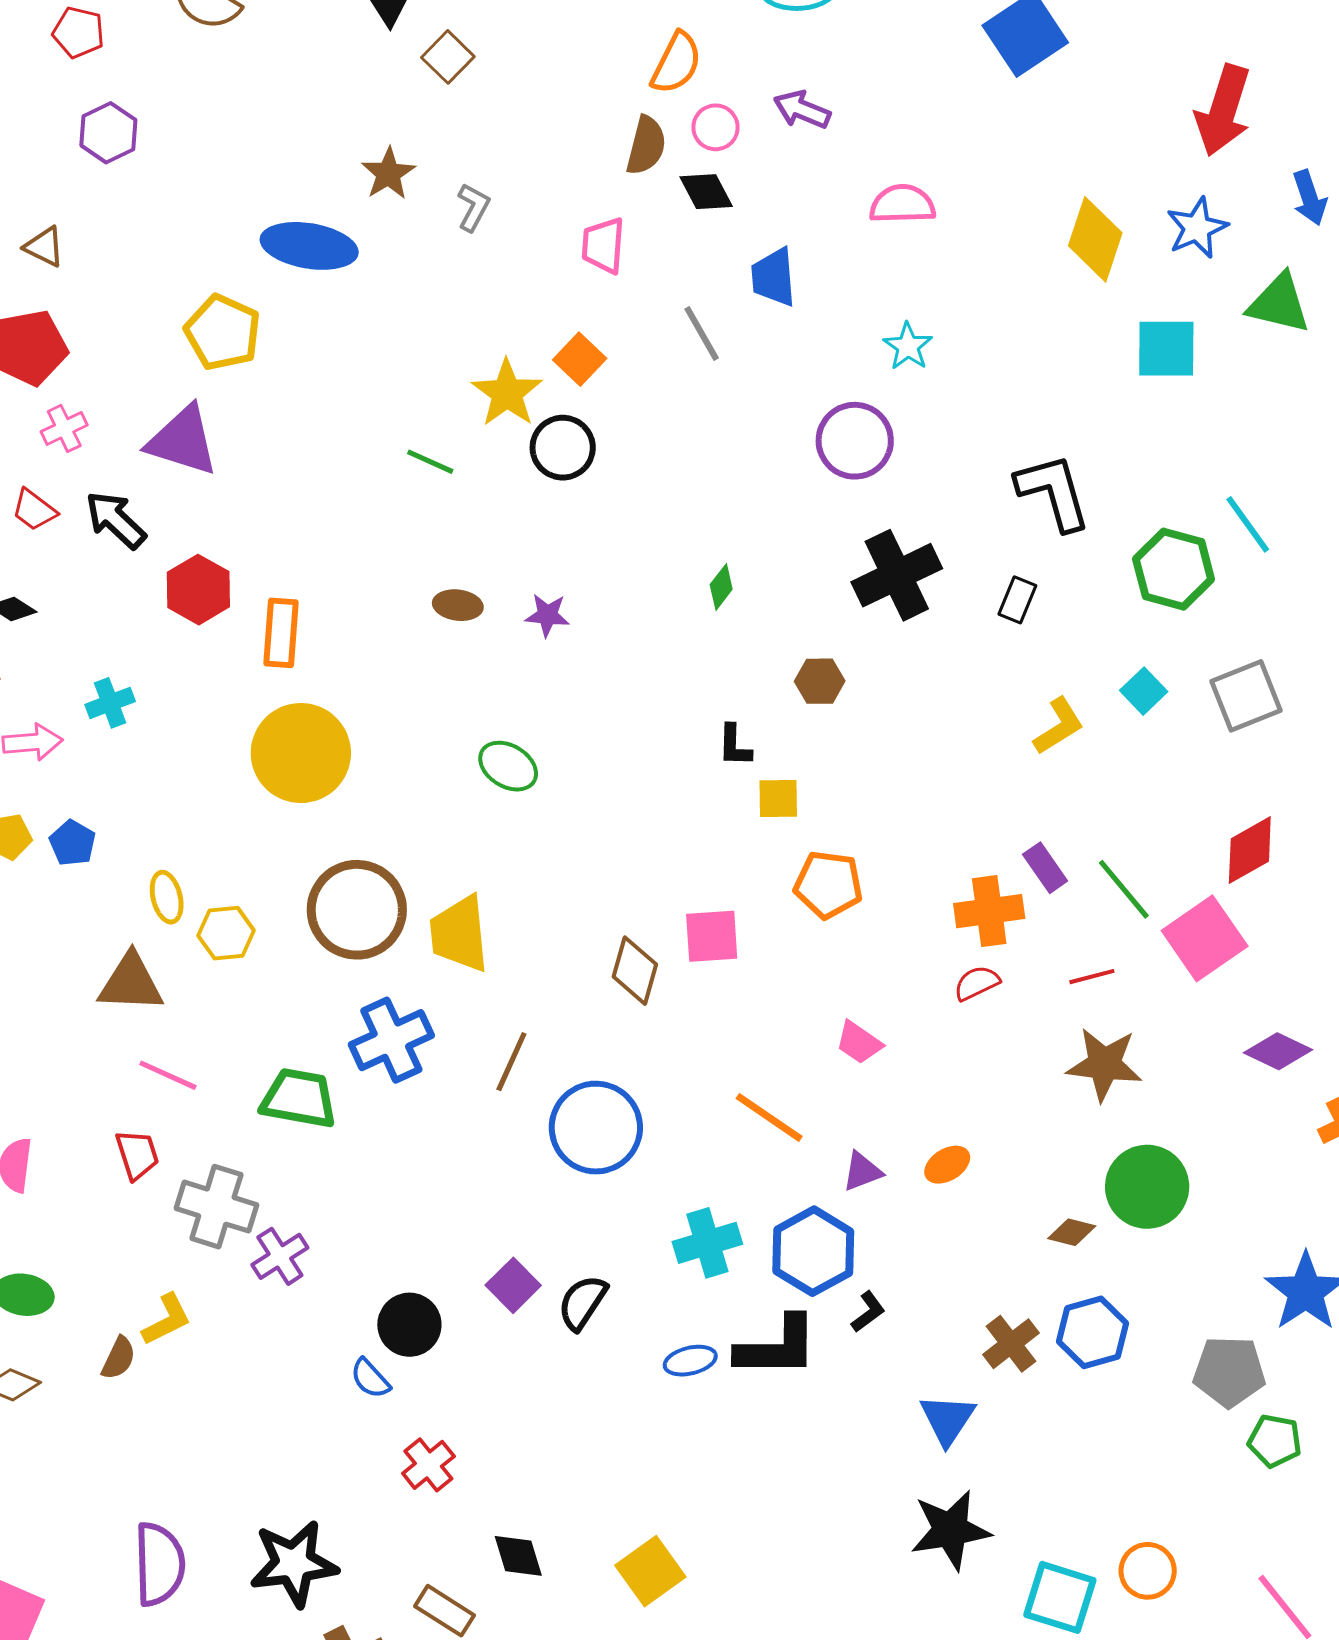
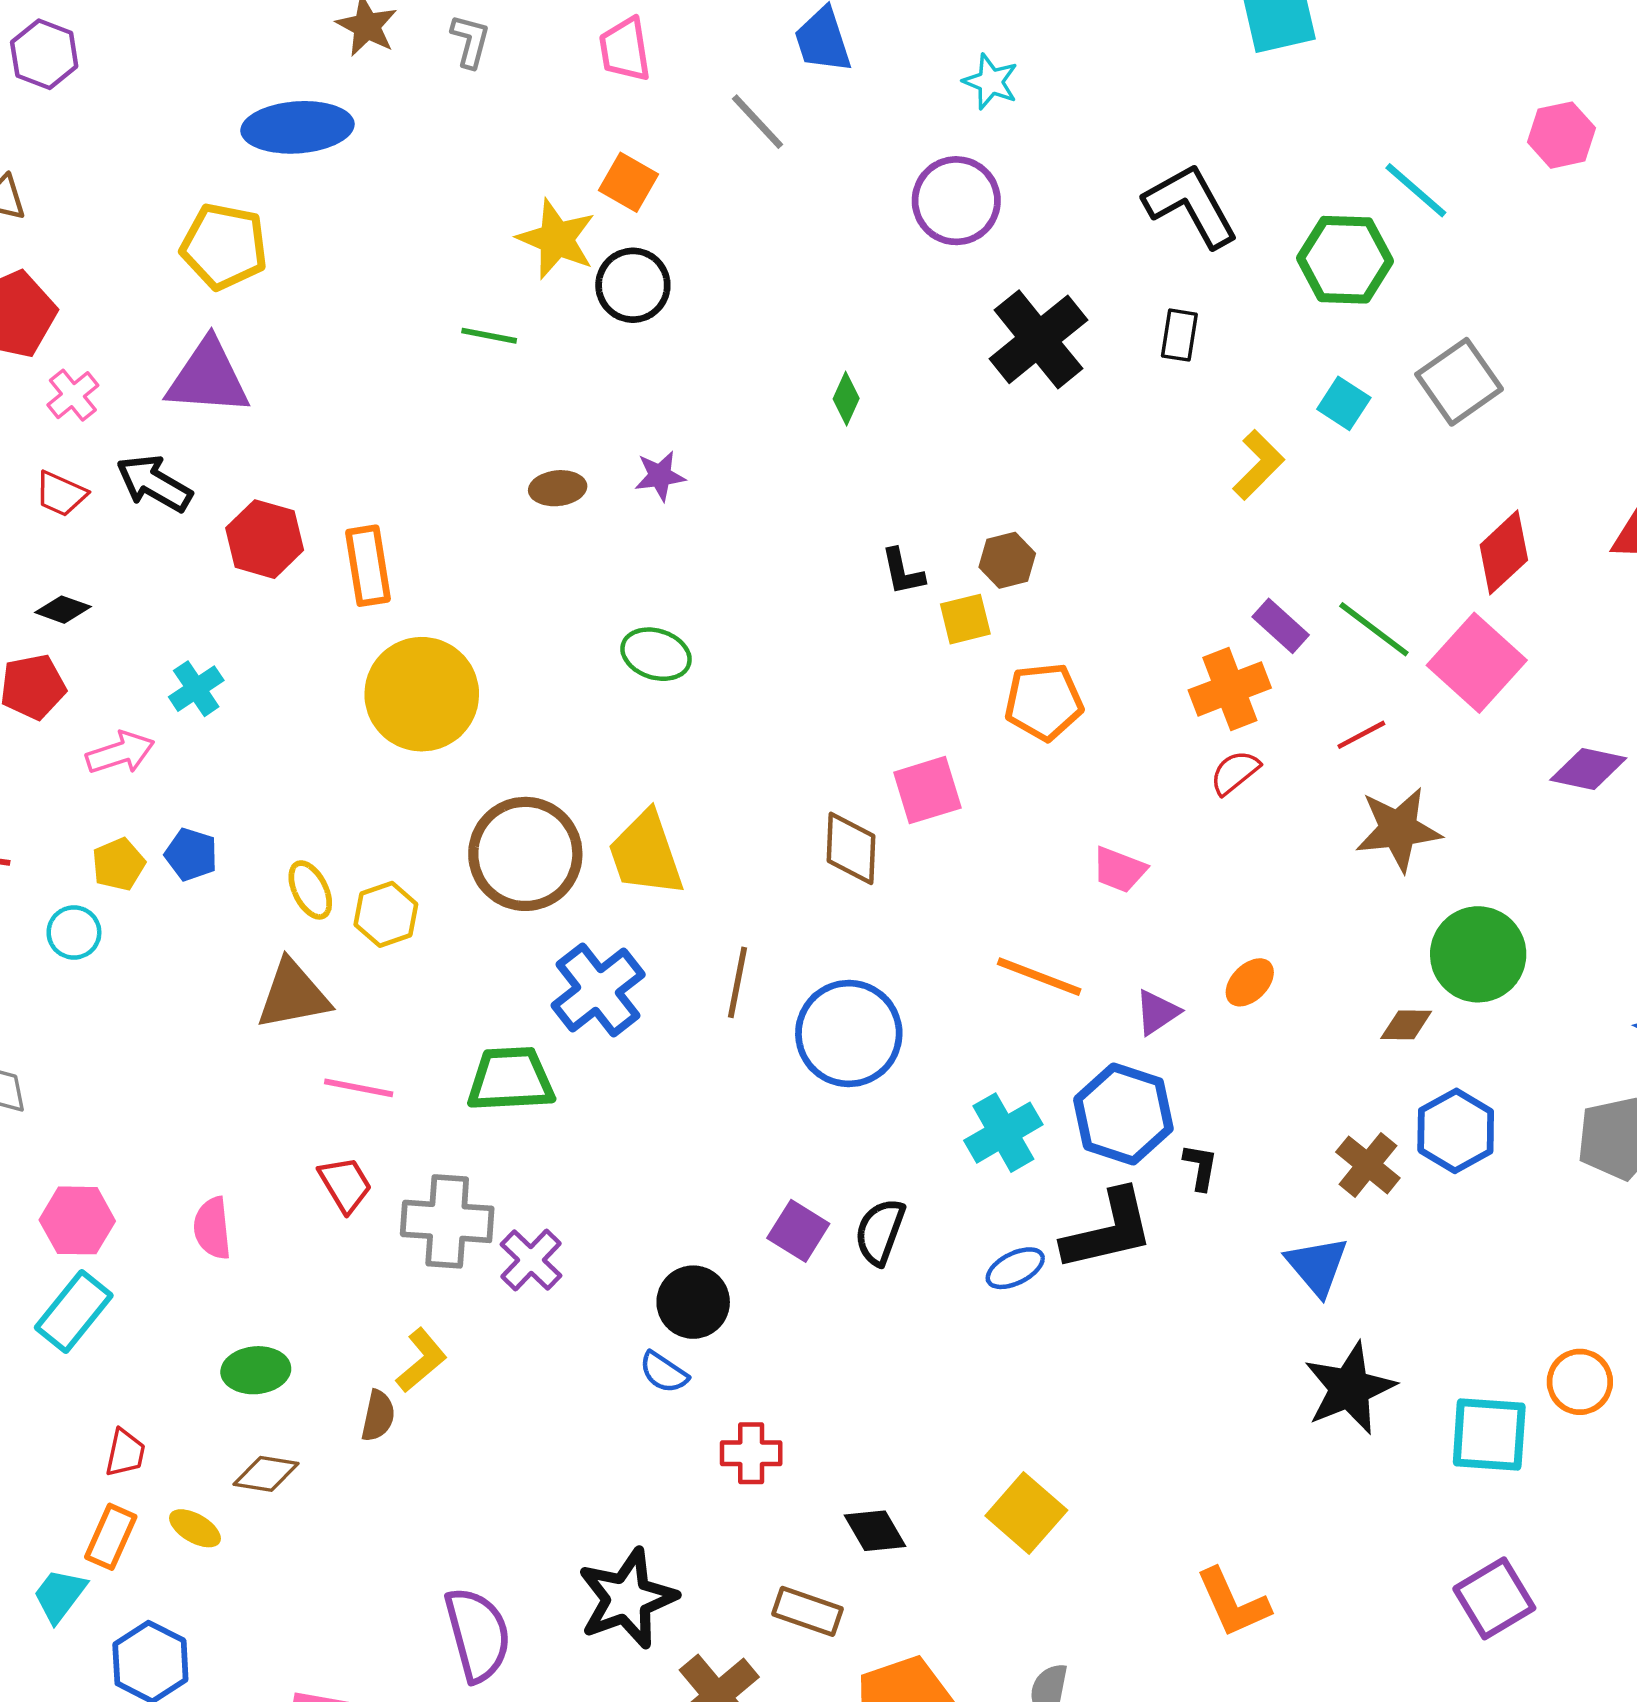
brown hexagon: (820, 681) -> (1007, 560), moved
black L-shape: (868, 1312) -> (1200, 1167), turned -30
red cross: (428, 1465) -> (751, 1453), turned -38

